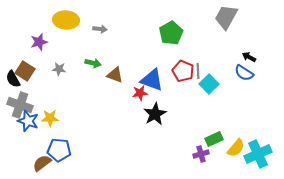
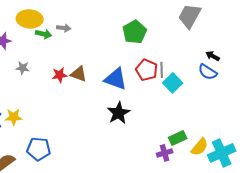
green arrow: (93, 63) -> (44, 34), moved
red star: (140, 93) -> (60, 75), moved
blue pentagon: (59, 150) -> (39, 149), moved

